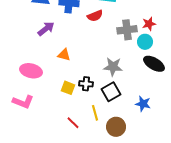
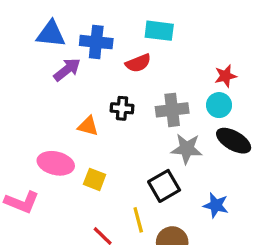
purple arrow: (46, 29) -> (67, 70), moved
gray cross: (127, 30) -> (172, 110), moved
gray star: (113, 67) -> (187, 149), moved
pink ellipse: (31, 71) -> (56, 163), moved
black cross: (86, 84) -> (122, 108), moved

